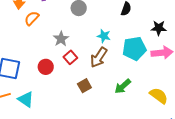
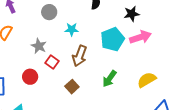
cyan star: (104, 36) -> (72, 29), moved
yellow semicircle: (159, 96) -> (147, 80), turned -54

